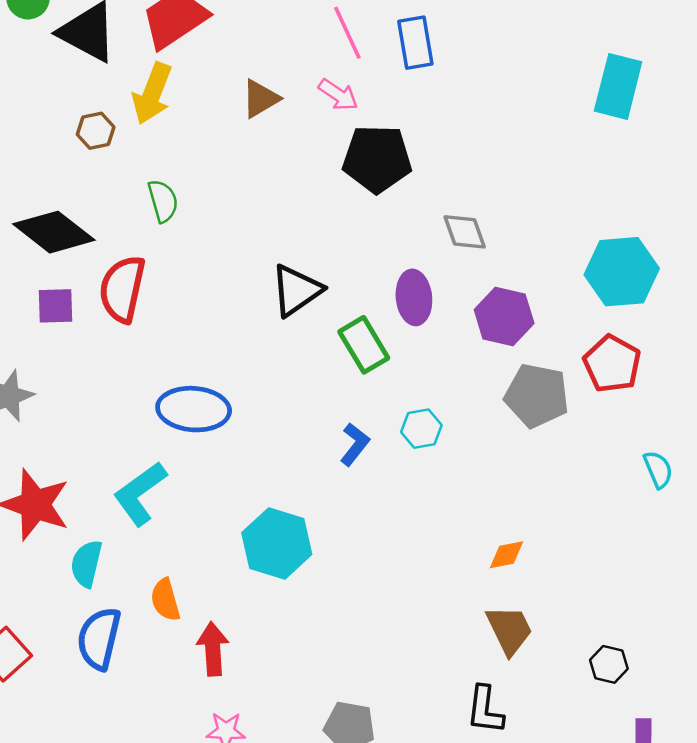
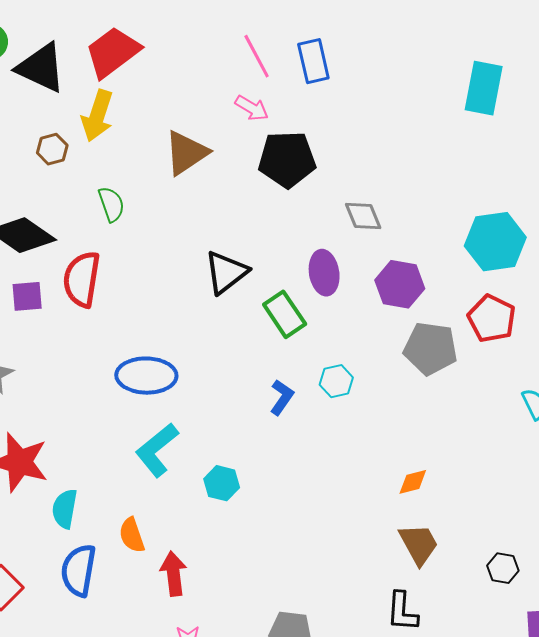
brown triangle: (260, 99) -> (186, 153), moved, size x1.4
cyan L-shape: (140, 494) -> (157, 450), moved
cyan hexagon: (277, 544) -> (222, 483), size x0.6

